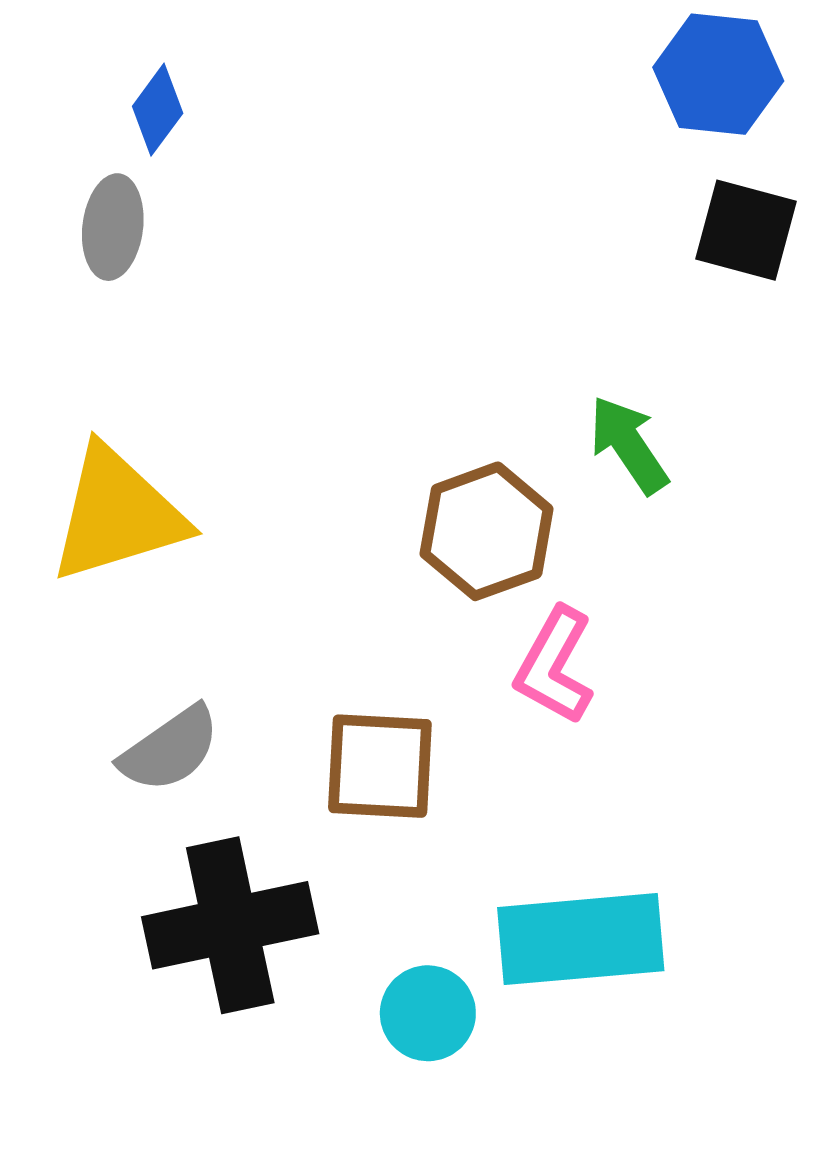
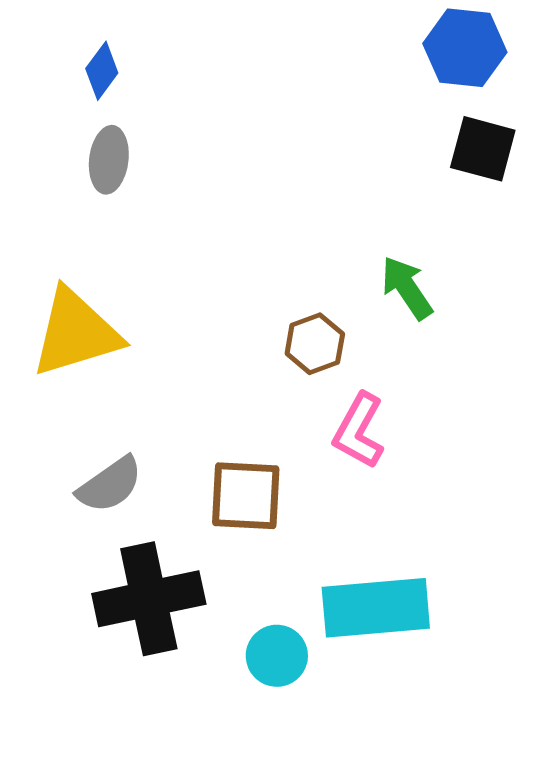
gray ellipse: (113, 227) -> (109, 160), moved
brown hexagon: (487, 531) -> (315, 344), size x0.7

